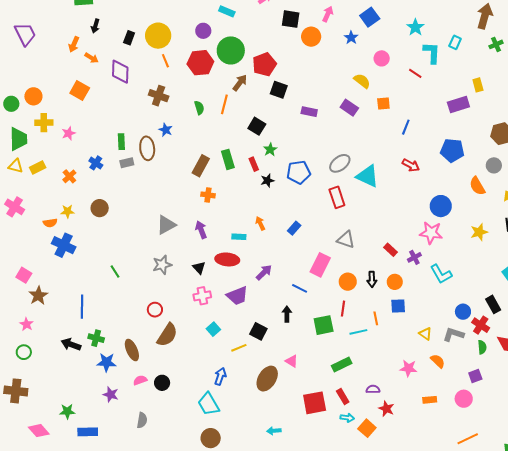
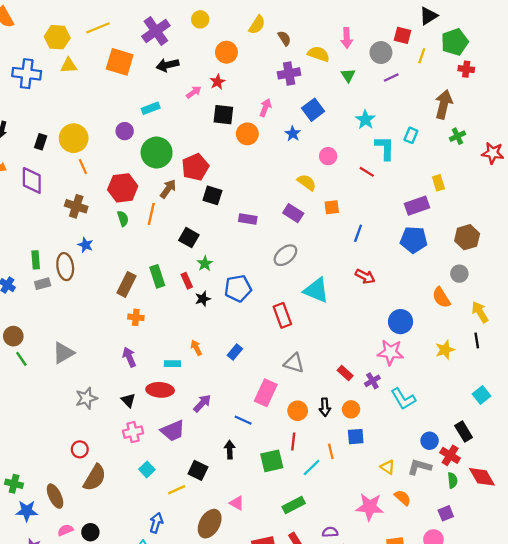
cyan rectangle: (227, 11) -> (151, 108), turned -42
red hexagon: (200, 63) -> (123, 188), moved
blue pentagon: (452, 150) -> (414, 240), moved
gray ellipse: (340, 163) -> (285, 255), moved
gray triangle: (166, 225) -> (63, 353), moved
green line: (115, 272) -> (21, 359), moved
cyan line: (358, 332) -> (312, 467), turned -30
pink star: (408, 368) -> (370, 507), size x1.4

